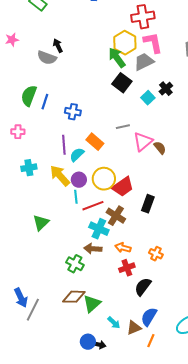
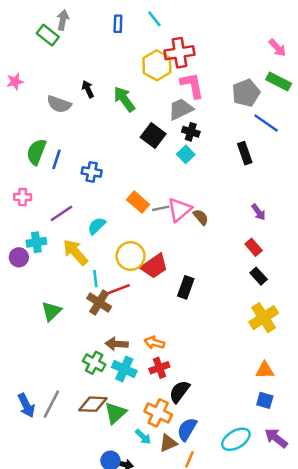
yellow hexagon: (125, 43) -> (157, 65), moved
black arrow: (58, 46) -> (88, 89), moved
green arrow: (117, 58) -> (124, 99), moved
black cross: (166, 89) -> (191, 132), moved, turned -32
gray line: (123, 127) -> (161, 208), moved
orange rectangle: (95, 142) -> (138, 202), moved
purple line: (64, 145) -> (61, 213), moved, turned 60
purple circle: (79, 180) -> (19, 257), moved
brown cross: (116, 216) -> (99, 302), moved
cyan cross: (99, 229) -> (124, 369), moved
orange cross: (156, 254) -> (158, 413), moved, size x1.5
gray line: (33, 310) -> (51, 404), moved

